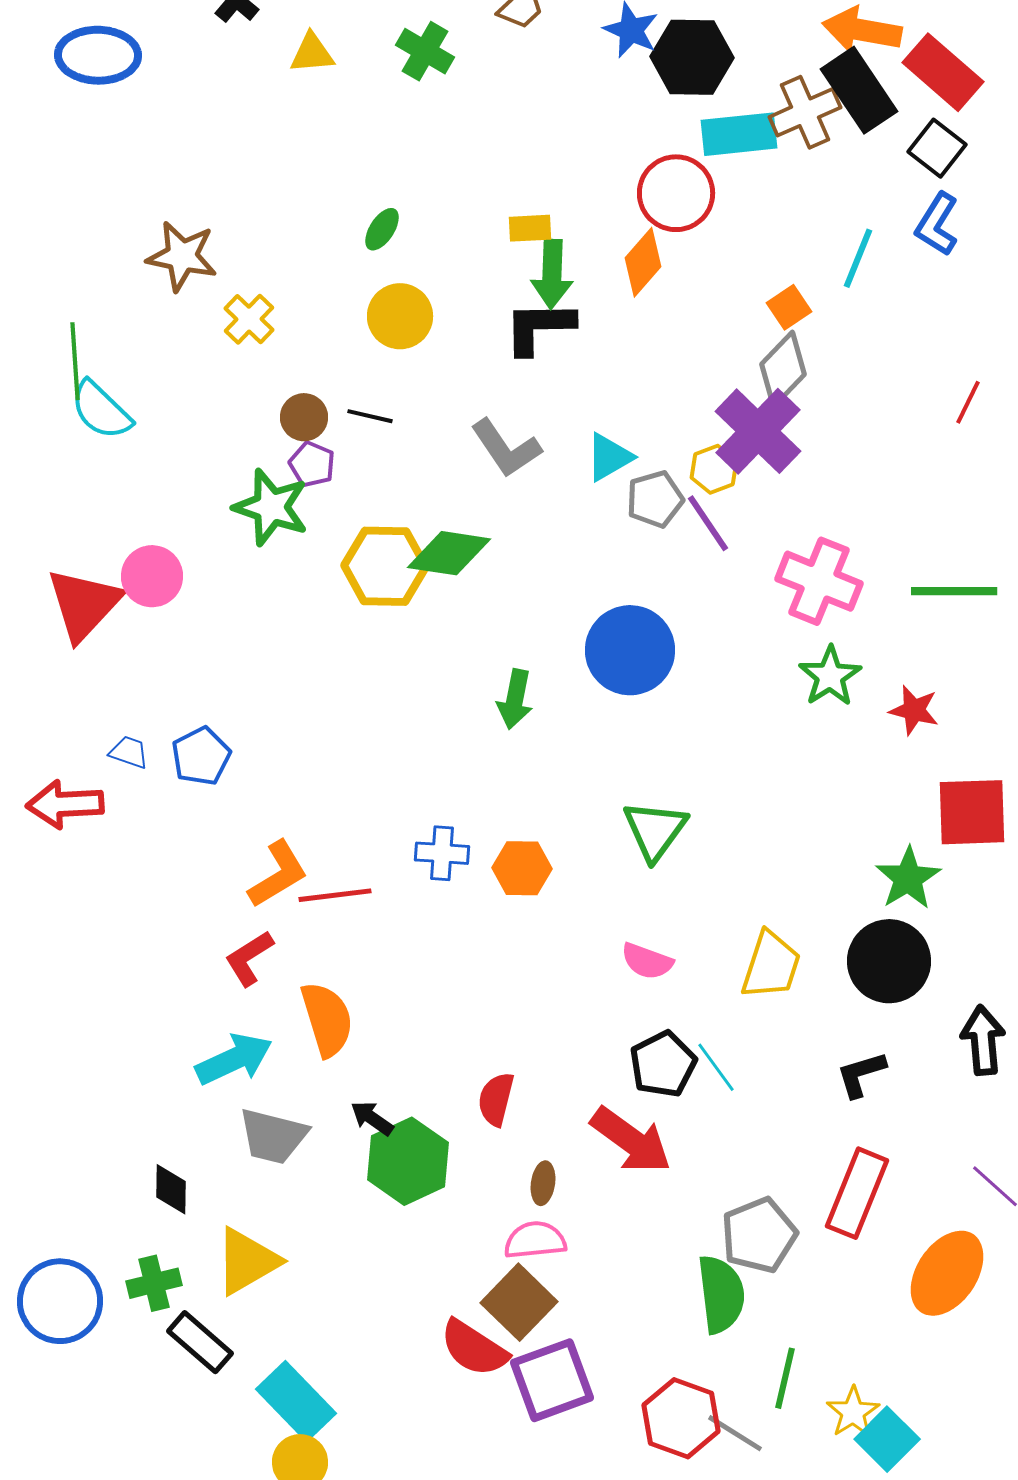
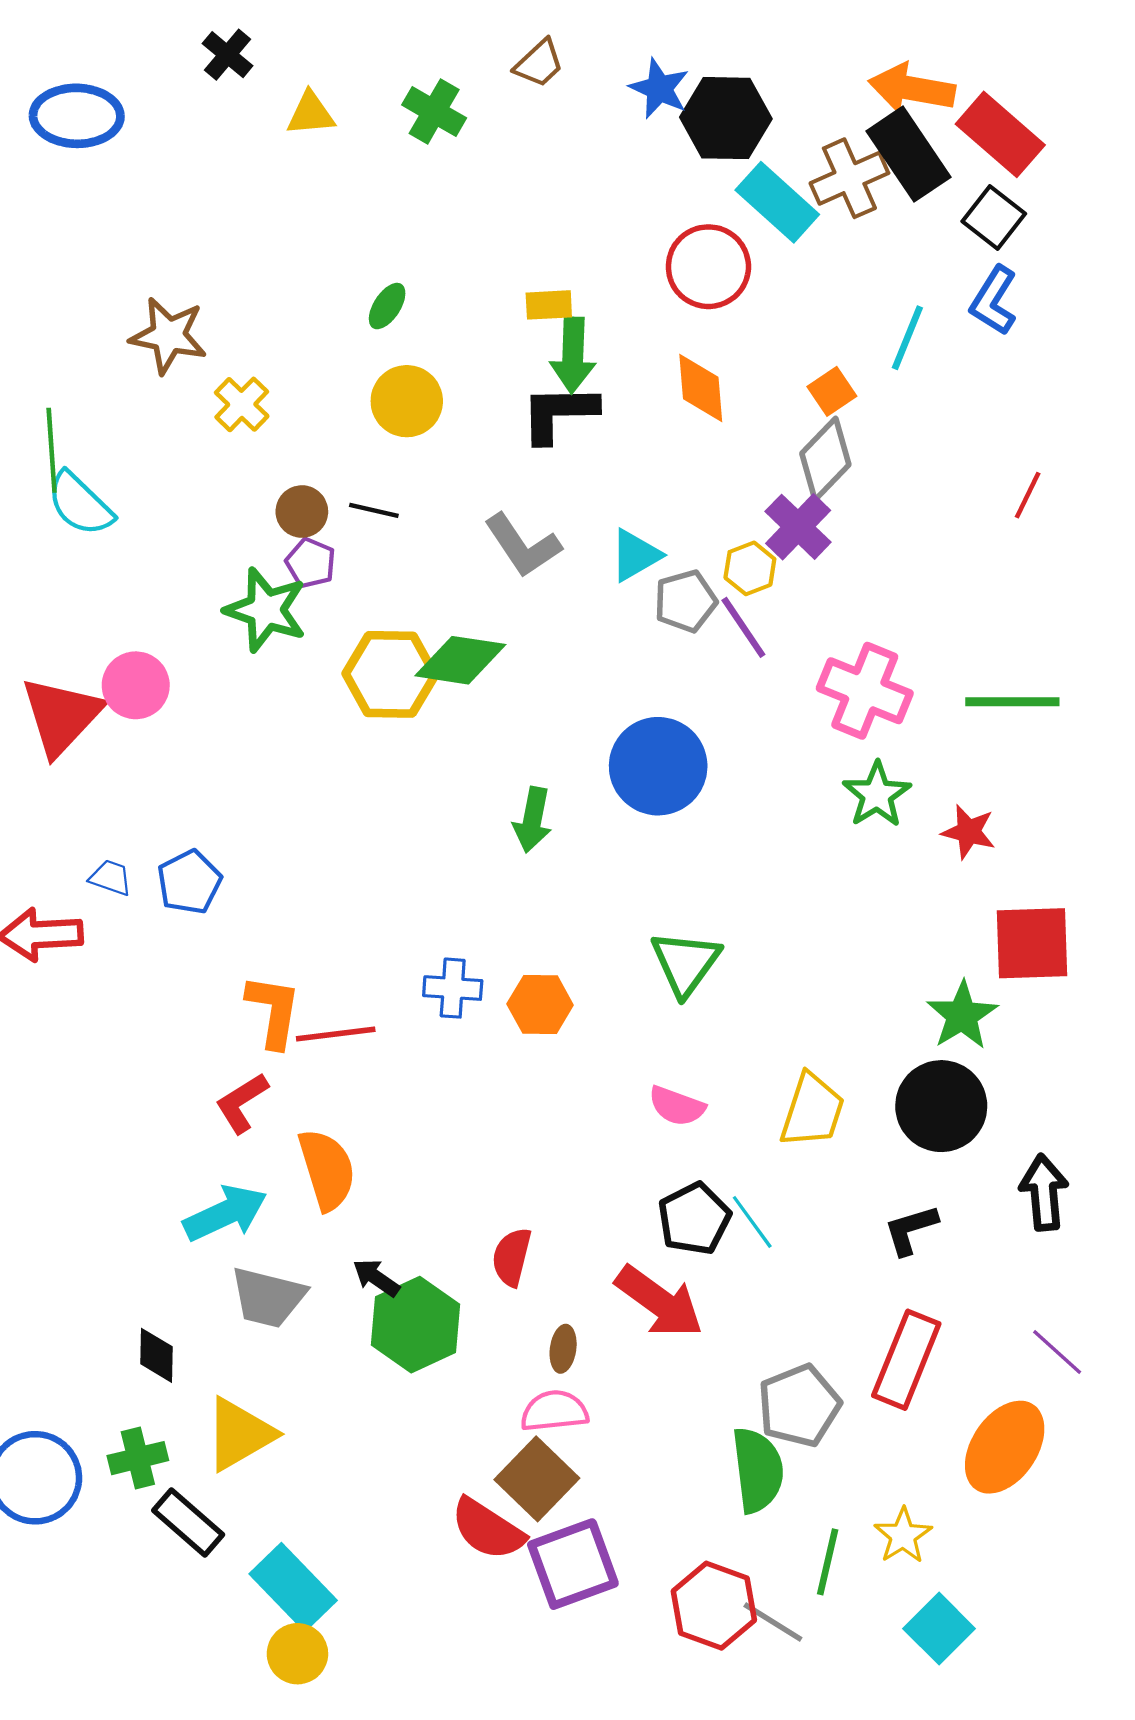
cyan rectangle: (739, 134) -> (777, 202), turned 48
orange diamond: (643, 262) -> (701, 388), moved, turned -46
purple cross: (758, 431) -> (798, 527), size x0.7
orange L-shape: (278, 874) -> (273, 1011), turned -50
yellow star: (853, 1412) -> (903, 1536), moved

